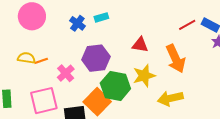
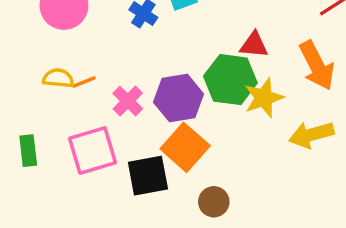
purple hexagon: (96, 58) -> (178, 98), moved
green hexagon: (115, 86) -> (230, 80), moved

